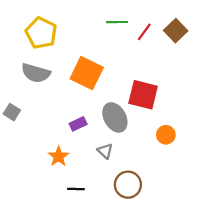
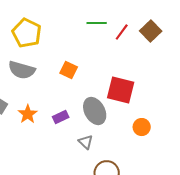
orange square: (87, 73) -> (69, 70), size x0.6
orange star: (59, 156) -> (28, 114), moved

